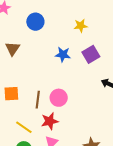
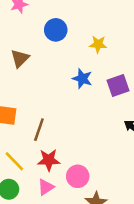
yellow star: (81, 26) -> (98, 44), moved
pink circle: (59, 98) -> (78, 176), moved

